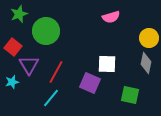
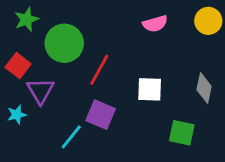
yellow circle: (149, 38) -> (208, 21), moved
red line: (56, 72) -> (99, 70), moved
purple square: (90, 83) -> (101, 115), moved

